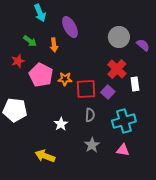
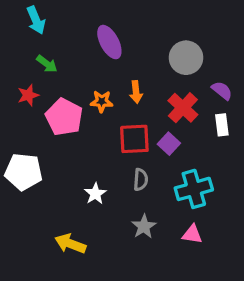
cyan arrow: (40, 13) -> (36, 20), moved
orange arrow: (54, 45) -> (136, 92), moved
purple semicircle: (143, 45) -> (222, 90), moved
orange star: (65, 79) -> (102, 101), moved
white rectangle: (135, 84) -> (222, 125), moved

